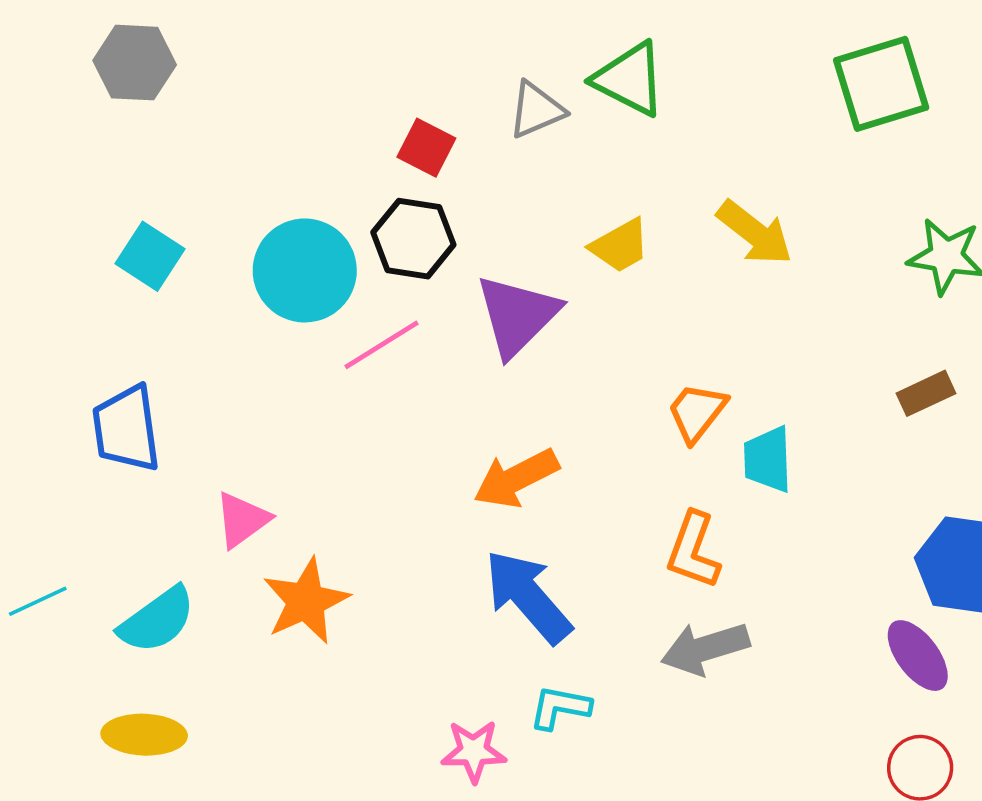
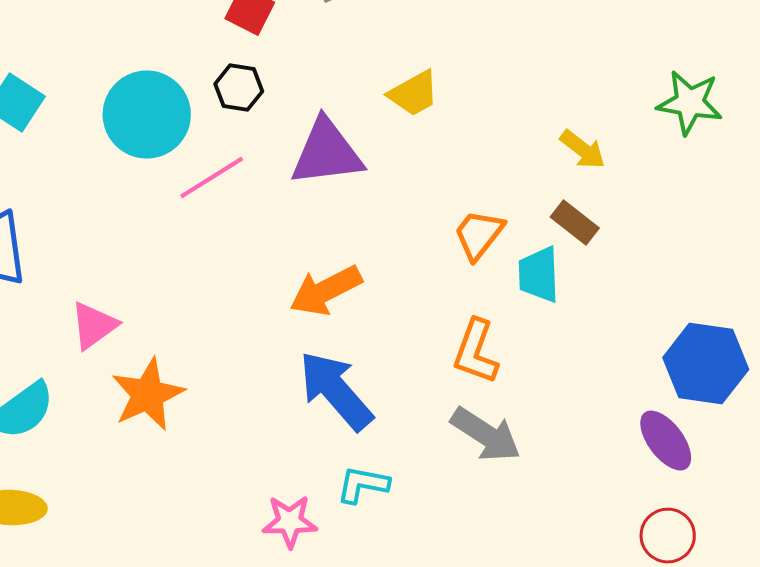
yellow arrow: (755, 233) -> (583, 150), moved, size x0.7
black hexagon: (413, 239) -> (239, 88), size x0.7
purple triangle: (517, 315) -> (327, 153), turned 38
brown rectangle: (926, 393) -> (575, 223), moved, turned 63
gray arrow: (705, 648) -> (486, 435), turned -130

